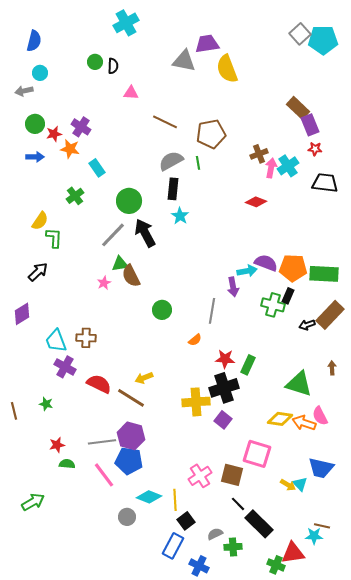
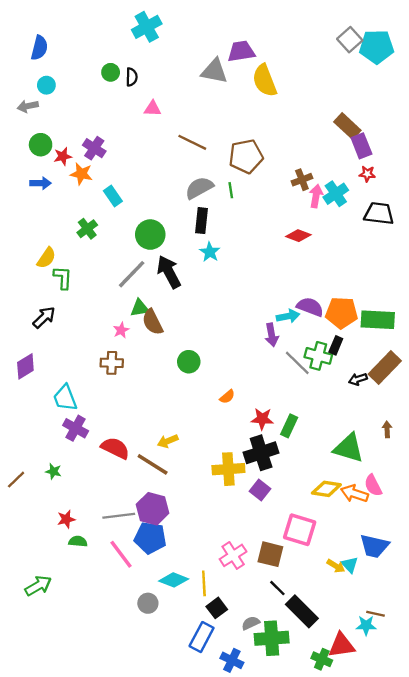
gray line: (212, 311) -> (297, 363), moved, turned -55
brown cross: (86, 338) -> (112, 363), moved
brown line: (14, 411) -> (16, 480), turned 60
green cross: (233, 547) -> (272, 638), size x1.6

